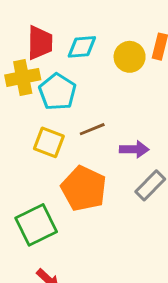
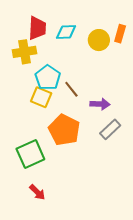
cyan pentagon: (57, 92) -> (48, 78), moved
brown line: (92, 129) -> (71, 89), turned 72

